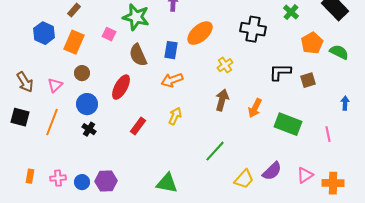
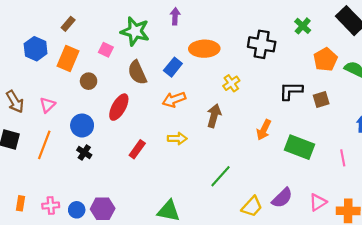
orange ellipse: (200, 33) -> (204, 49), turned 40
blue rectangle: (171, 50) -> (173, 67), turned 30
brown circle: (82, 73) -> (89, 81), moved
brown arrow: (222, 100) -> (214, 116), moved
yellow arrow: (175, 116) -> (177, 138), turned 66

